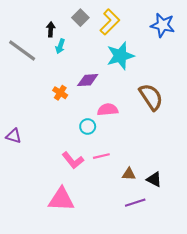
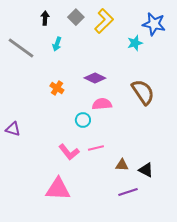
black arrow: (51, 29) -> (45, 18), moved
cyan star: (120, 56) -> (135, 43), moved, size x0.6
purple diamond: (88, 80) -> (95, 78), moved, turned 30

